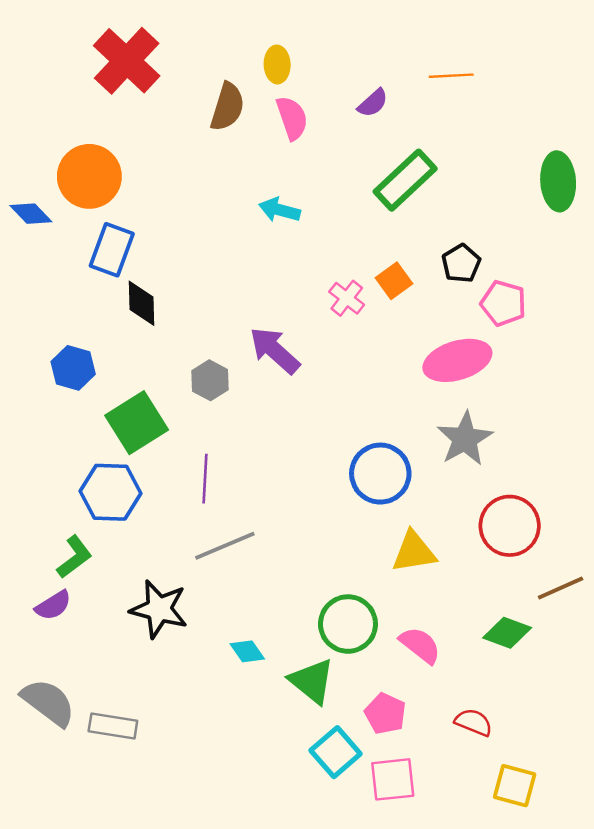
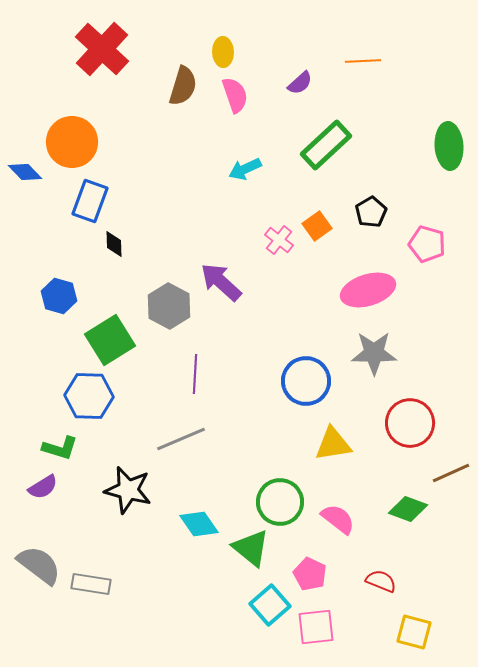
cyan arrow: (280, 210) -> (245, 169), moved, turned -40
black diamond: (142, 303) -> (114, 244), size x0.7
pink pentagon: (503, 303) -> (427, 244), moved
gray hexagon: (210, 380) -> (169, 306), size x1.4
gray star: (465, 439) -> (374, 353), turned 30
purple line: (205, 479) -> (195, 374), moved
green L-shape: (74, 557) -> (60, 448), turned 54
cyan diamond: (247, 651) -> (199, 524), size x1.4

